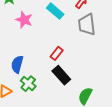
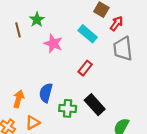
red rectangle: (57, 53) -> (85, 68), moved
green cross: (28, 84) -> (68, 108), moved, turned -35

